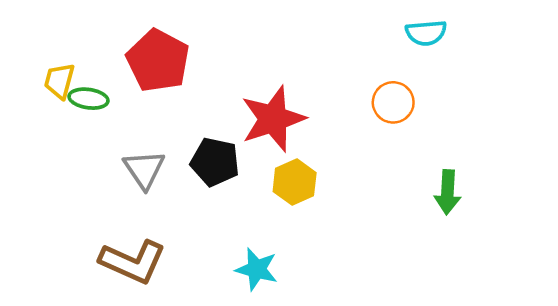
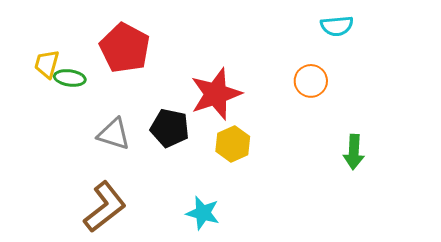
gray triangle: (144, 169) -> (114, 134), turned -39
brown L-shape: (133, 262) -> (105, 207), turned -62

